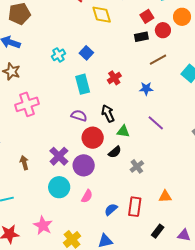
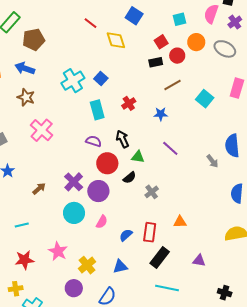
cyan cross: (58, 55) -> (73, 81), size x1.6
pink cross: (27, 104) -> (42, 130), turned -30
brown arrow: (24, 163) -> (39, 189), turned 64
black rectangle: (158, 231) -> (160, 258), moved, size x1.5

